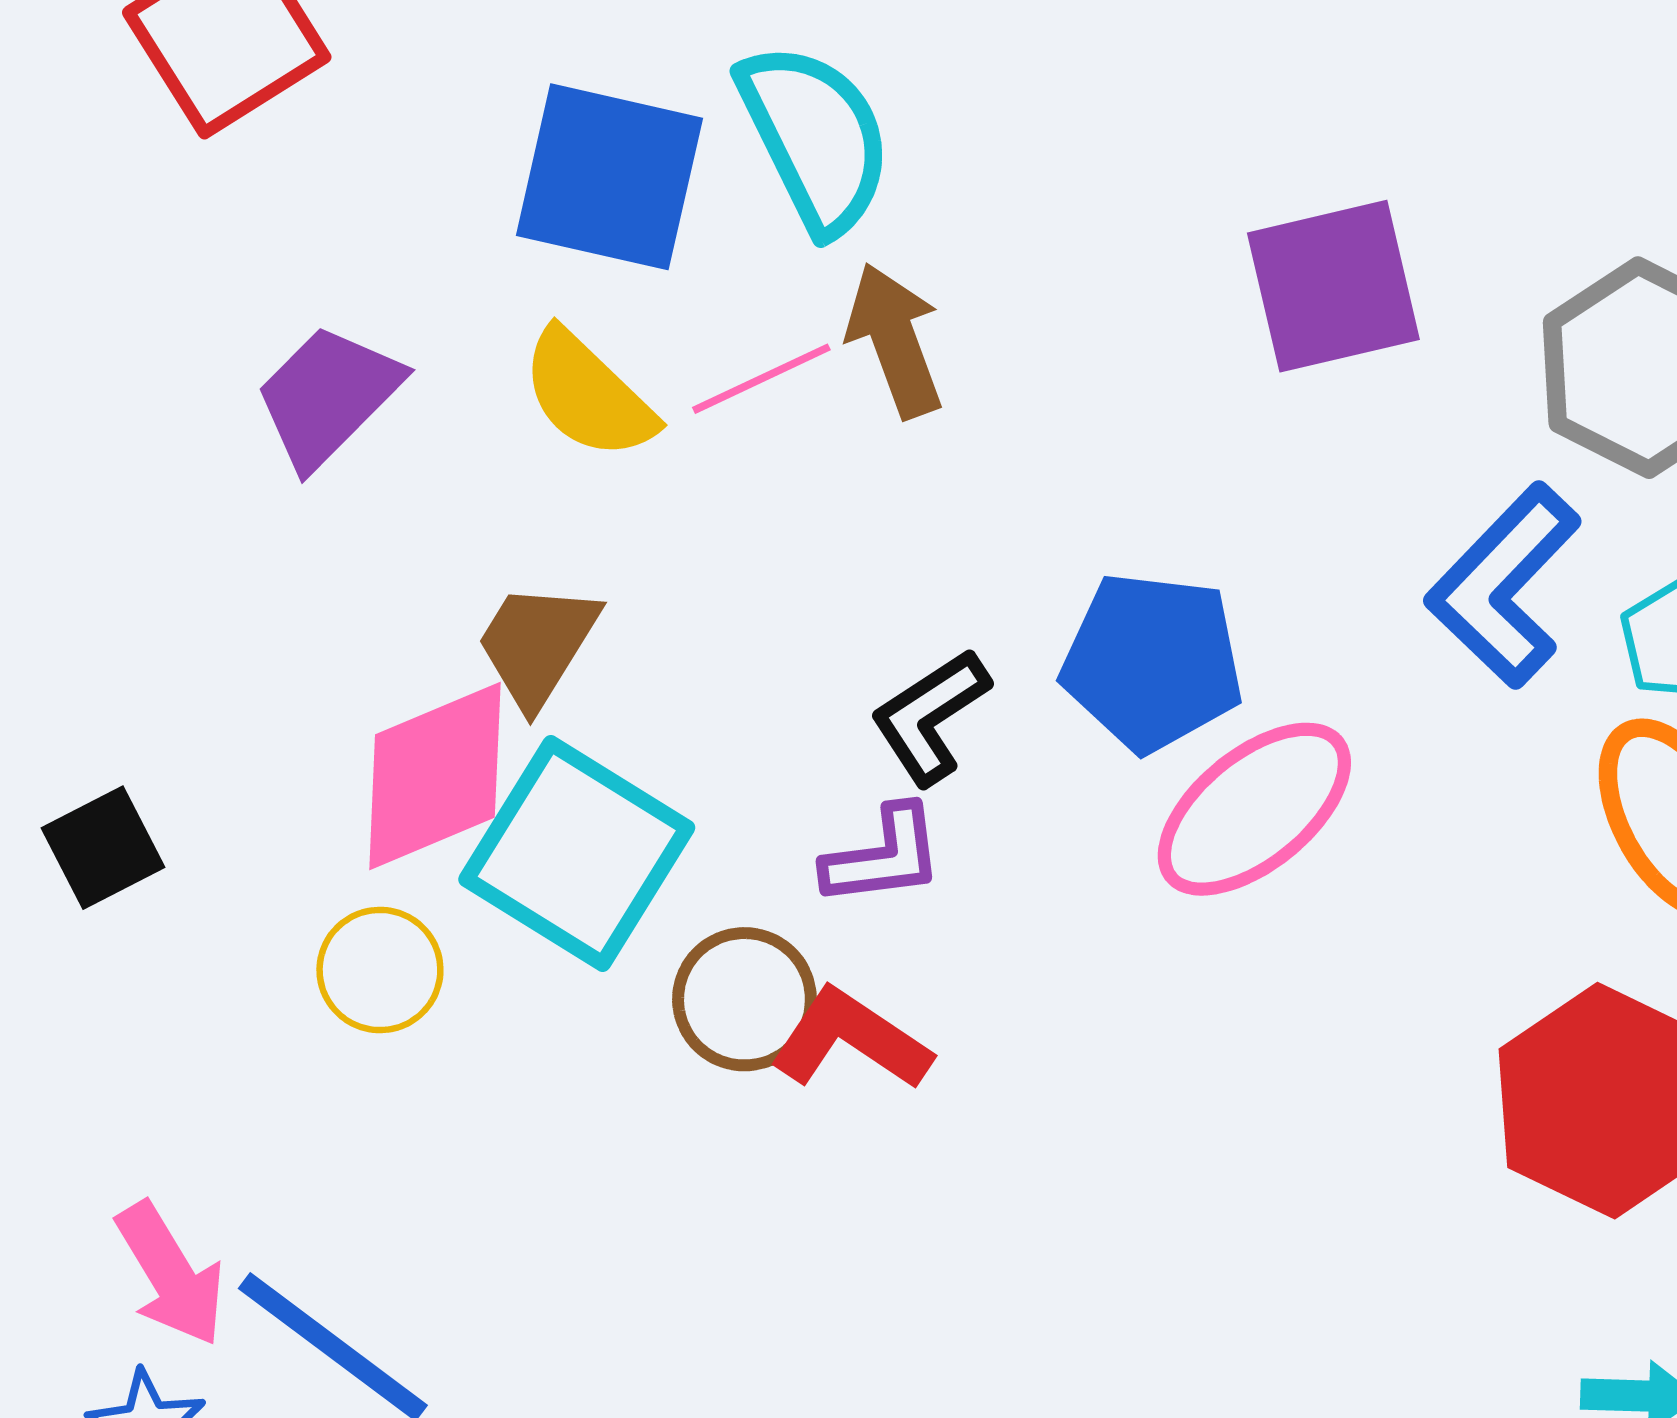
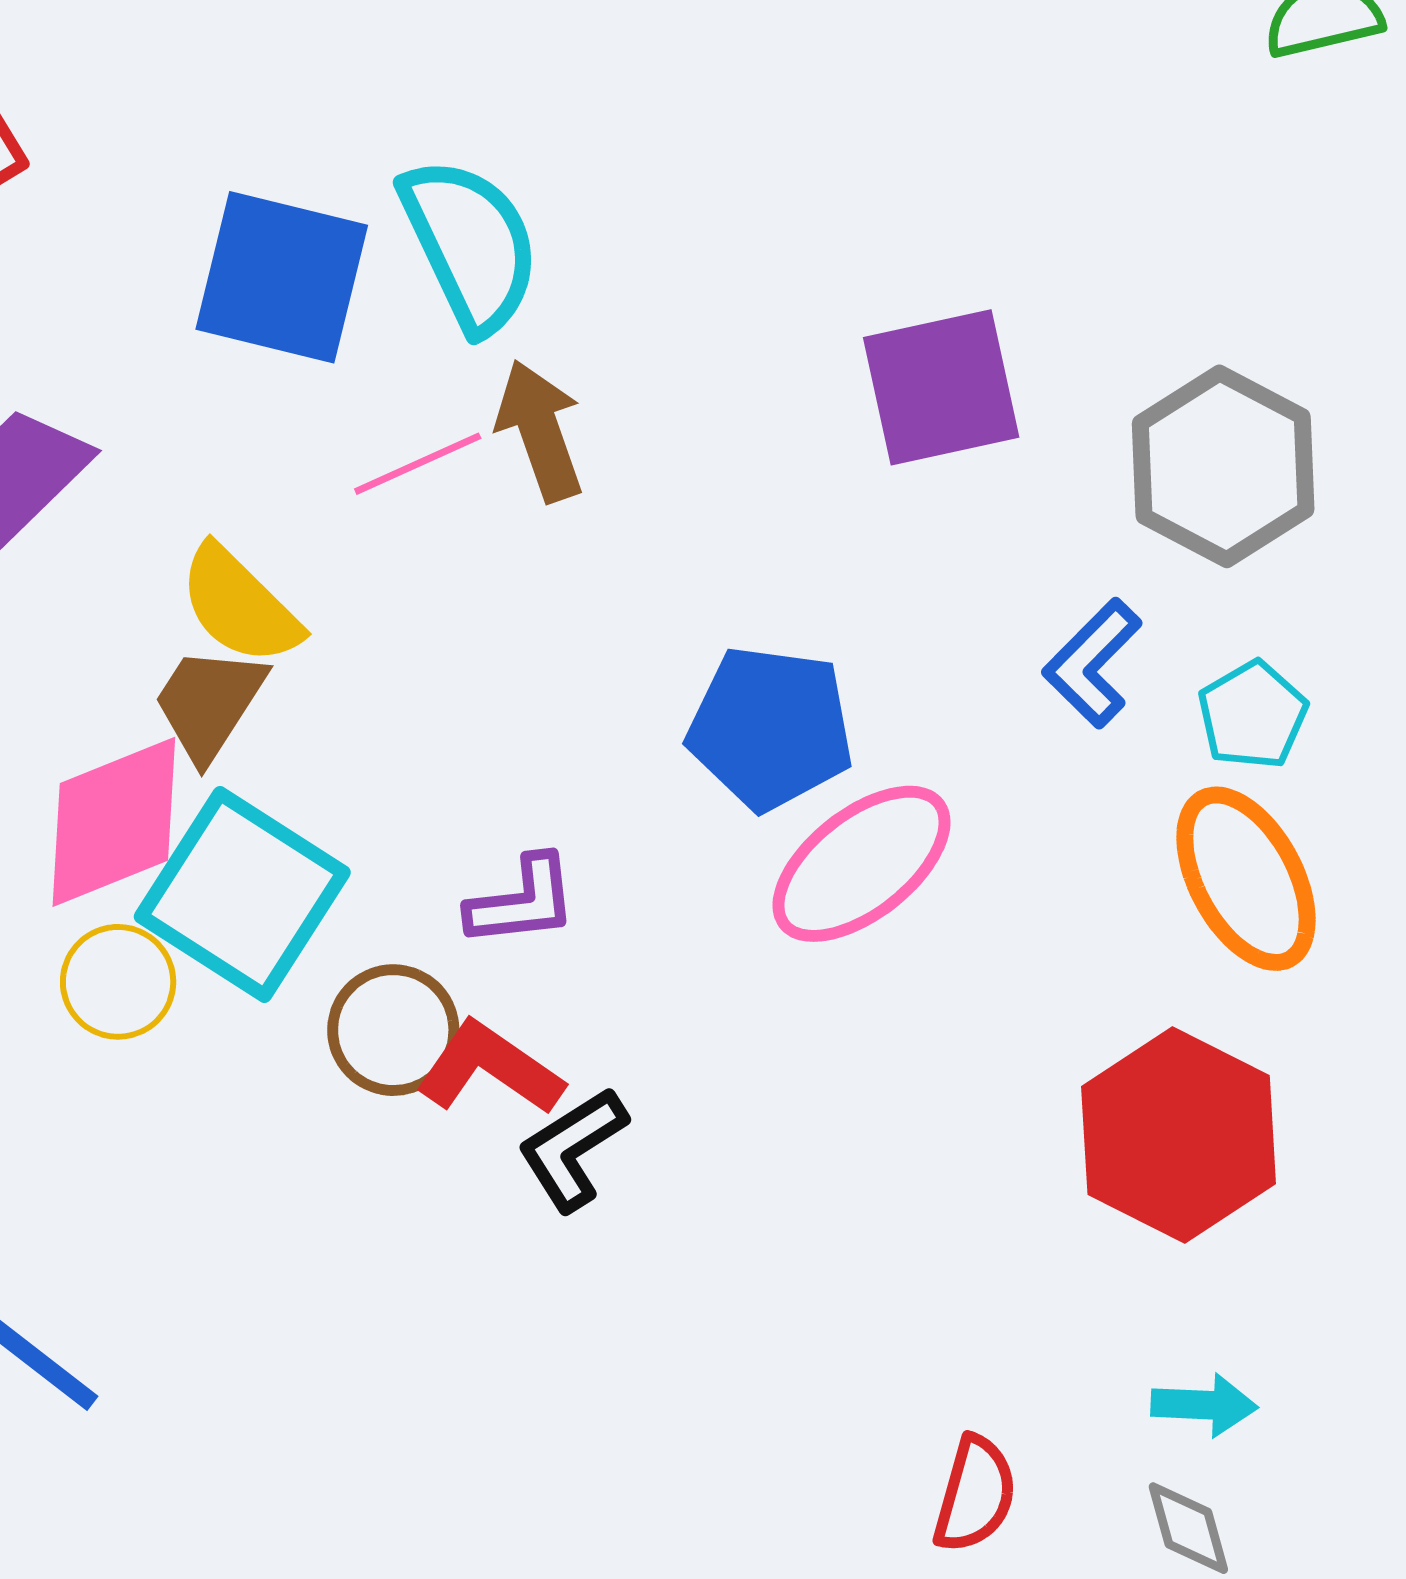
yellow semicircle: (588, 395) -> (240, 605), moved
blue L-shape: (1504, 586) -> (1092, 663), size x0.7
black L-shape: (930, 717) -> (572, 1149), moved
yellow circle: (380, 970) -> (118, 982), moved

